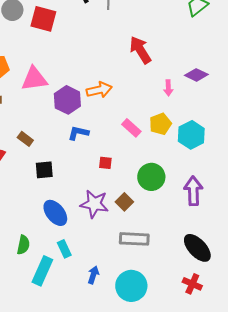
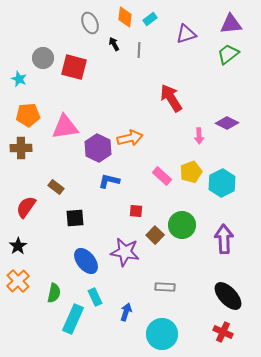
brown square: (124, 202) -> (155, 235), moved
gray rectangle: (134, 239) -> (165, 287), size x0.7
blue arrow: (93, 275) -> (126, 312), moved

